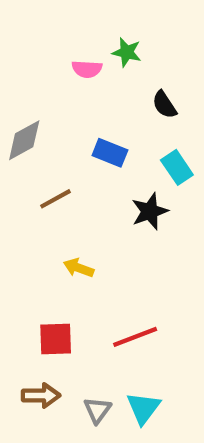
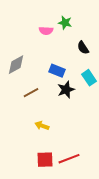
black star: (150, 211) -> (66, 90), moved
red square: (56, 339) -> (45, 160), moved

